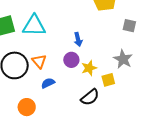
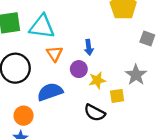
orange triangle: (39, 61) -> (55, 54), moved
blue semicircle: (48, 83) -> (50, 92), size x1.6
black semicircle: (90, 97) -> (95, 113), turned 60

